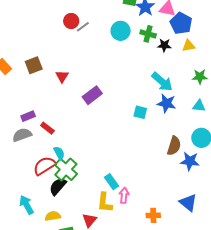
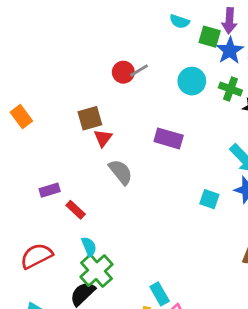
red circle: (71, 21) -> (123, 72), moved
brown square: (34, 65) -> (90, 118), moved
purple rectangle: (92, 95) -> (169, 138), moved, turned 48
gray semicircle: (22, 135) -> (121, 172), moved, turned 66
red semicircle: (44, 166) -> (36, 256), moved

